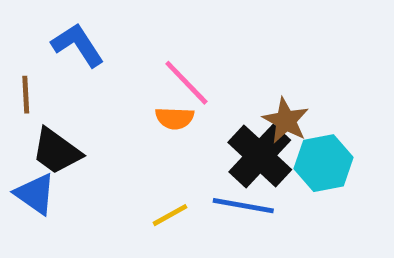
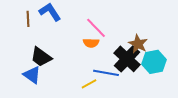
brown line: (26, 95) -> (28, 19), moved
blue line: (243, 206) -> (106, 73), moved

